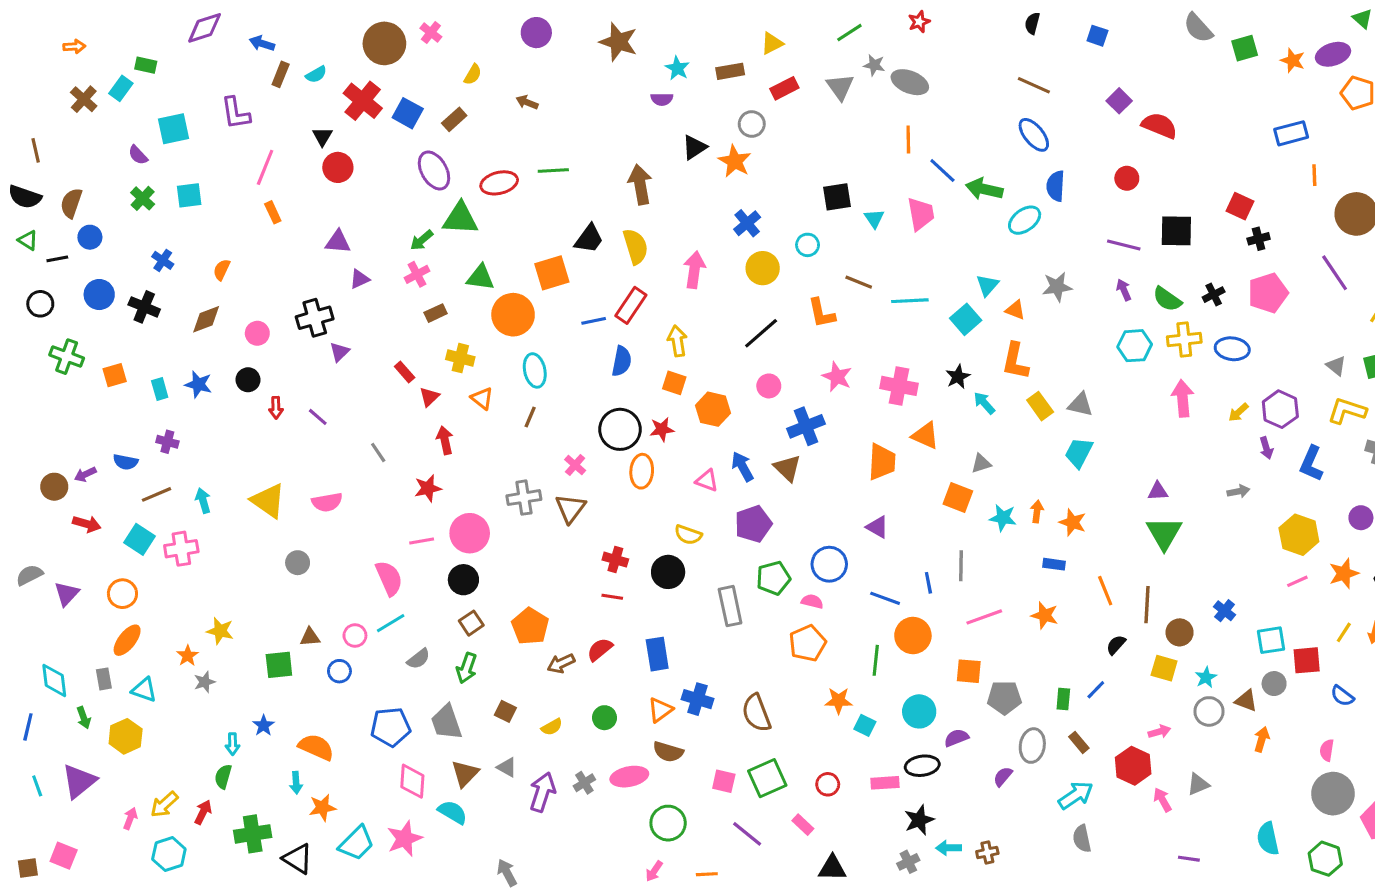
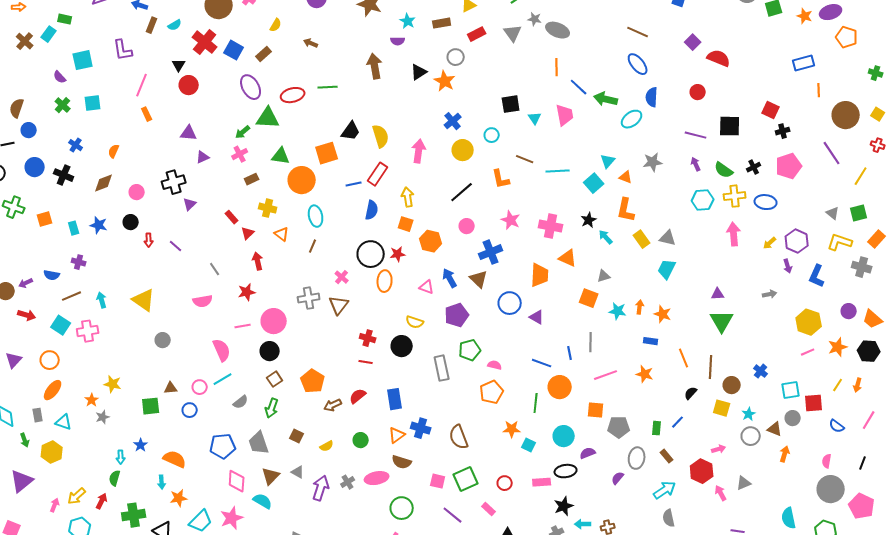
brown arrow: (640, 184) -> (375, 66), moved
pink semicircle: (327, 502) -> (203, 301), moved
blue circle: (829, 564) -> (510, 303), moved

